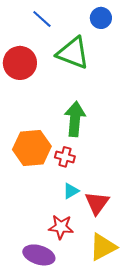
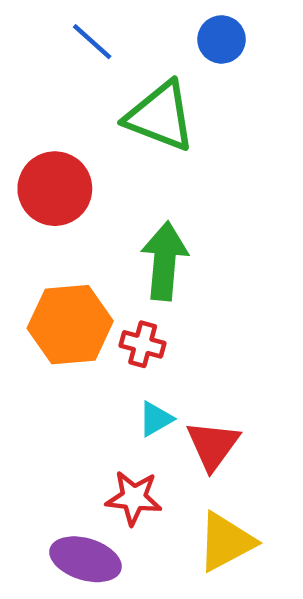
red circle: (20, 63) -> (55, 189), moved

